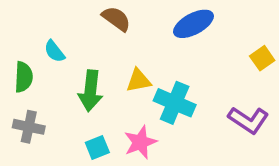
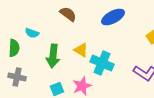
cyan semicircle: (54, 51) -> (32, 33), turned -32
yellow triangle: (139, 80) -> (81, 50), turned 42

